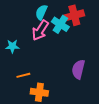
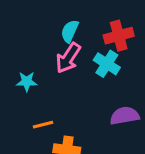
cyan cross: (60, 24) -> (107, 64), moved
purple semicircle: (78, 69) -> (125, 116), turned 66

